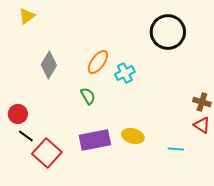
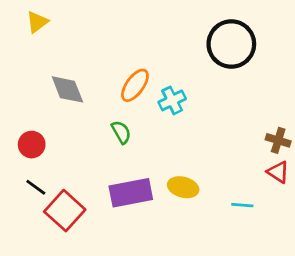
gray diamond: (49, 65) -> (67, 89), turned -52
red circle: (18, 114) -> (32, 145), moved

